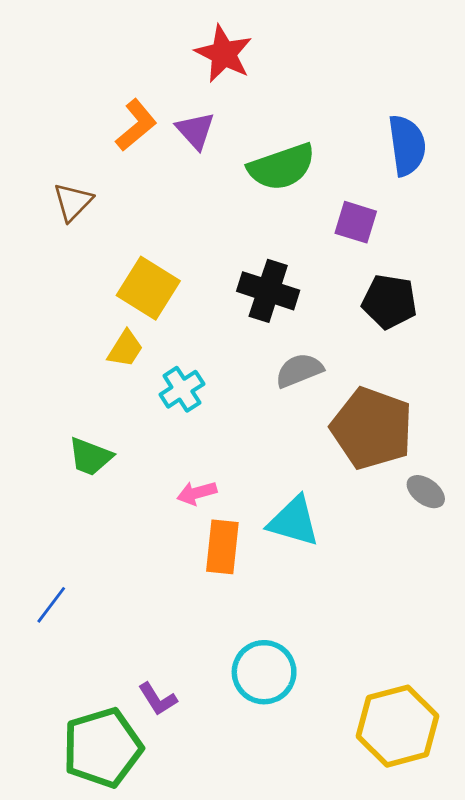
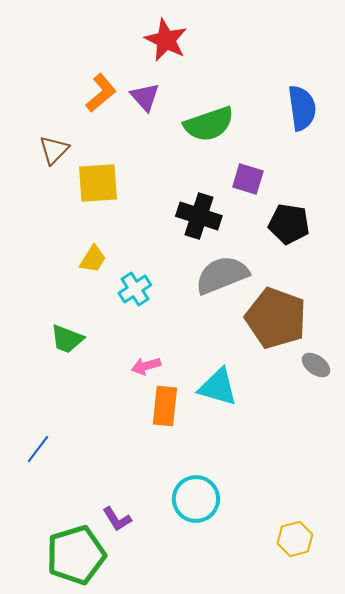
purple square: (356, 222) -> (248, 179), moved
yellow square: (148, 288) -> (98, 183), moved, turned -36
gray semicircle: (299, 370) -> (222, 275), size x1.5
yellow hexagon: (397, 726) -> (295, 539), size x0.6

